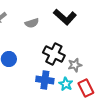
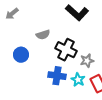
gray semicircle: (32, 23) -> (43, 35), moved

